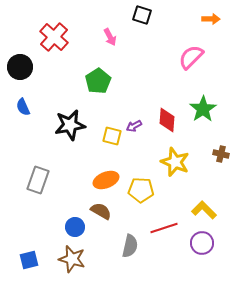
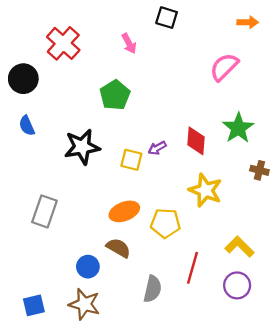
brown cross: (221, 154) -> (259, 170), moved
red line: (164, 228) -> (192, 268), turned -56

